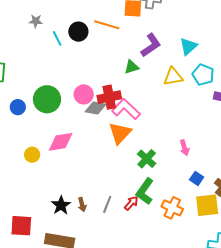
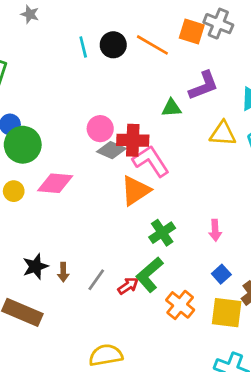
gray star: (36, 21) -> (30, 14), moved
green circle: (47, 99) -> (23, 145), moved

